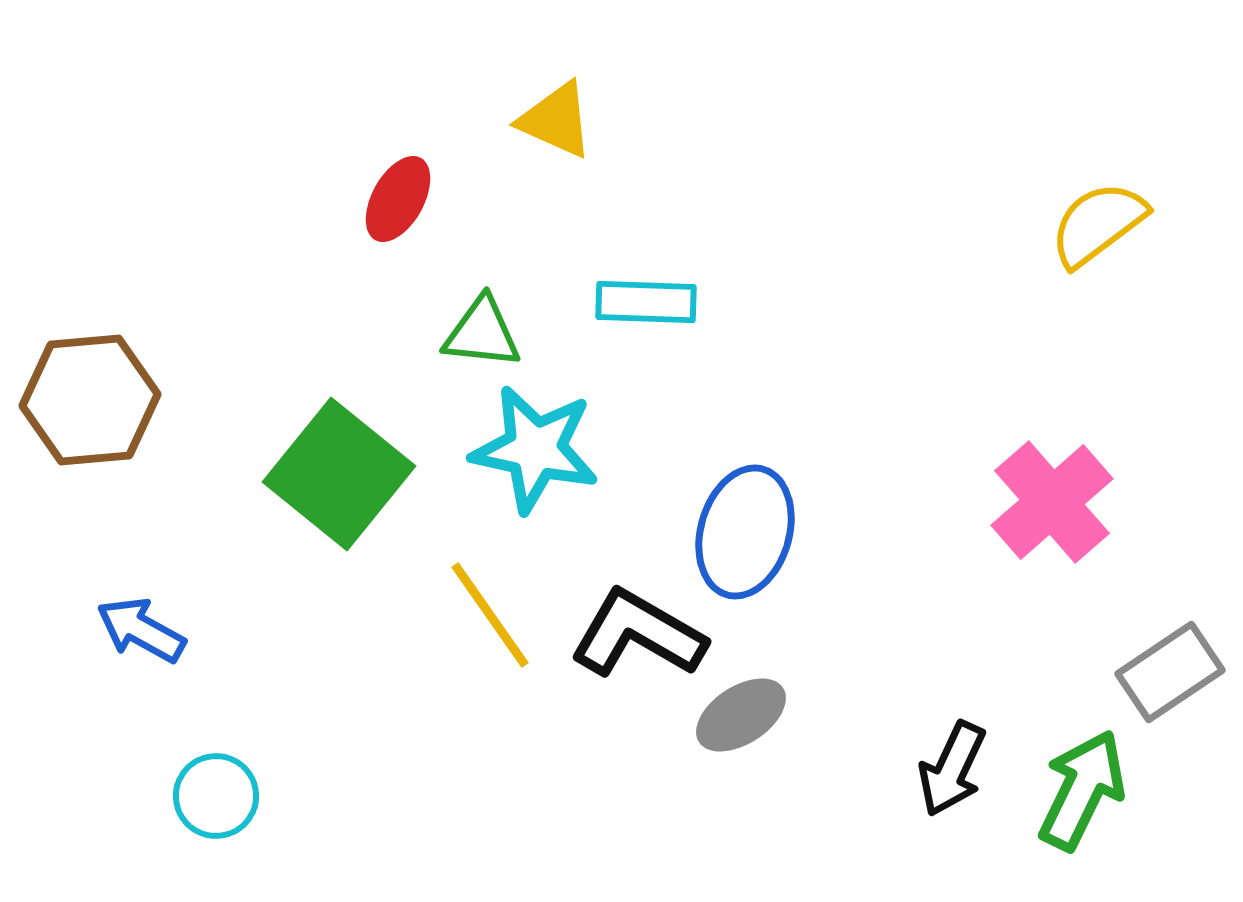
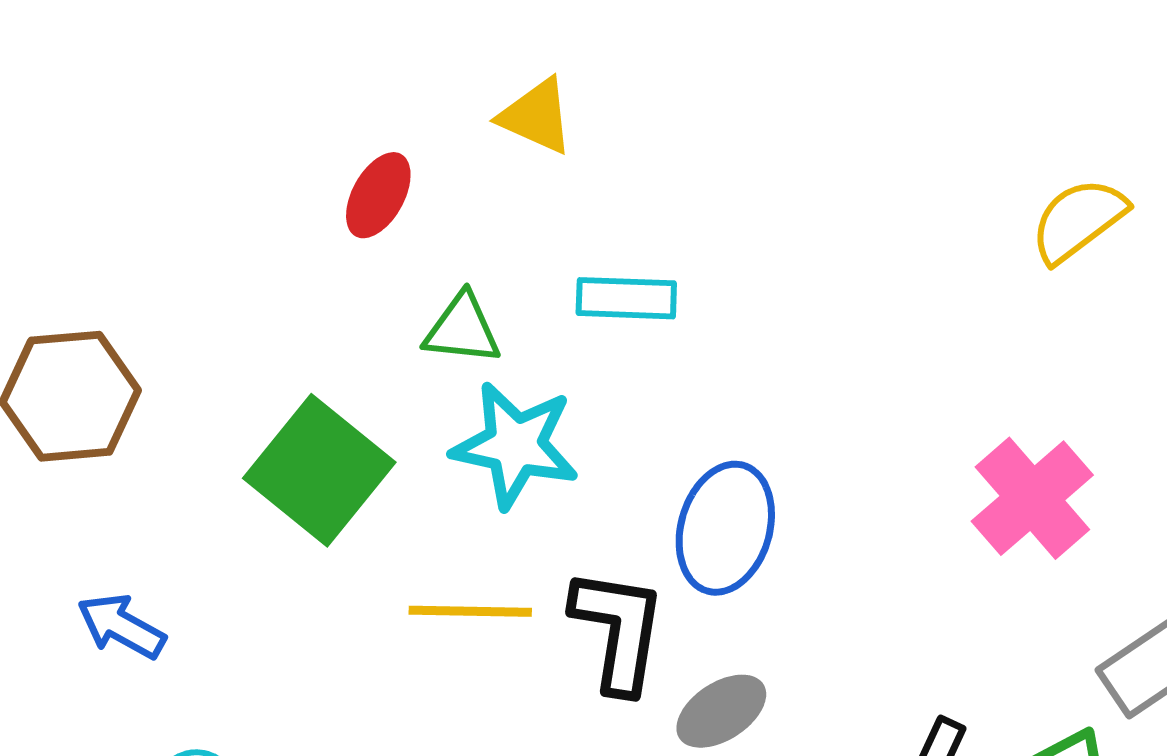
yellow line: (490, 615) -> (470, 611), turned -54
black L-shape: (638, 634) -> (618, 630), turned 69

